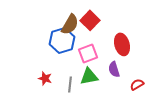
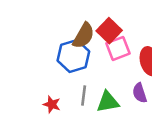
pink square: (88, 53) -> (118, 48), moved
gray line: (70, 84) -> (84, 96), moved

